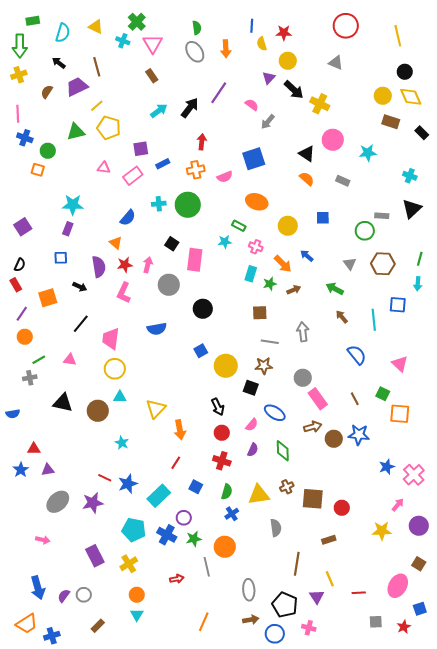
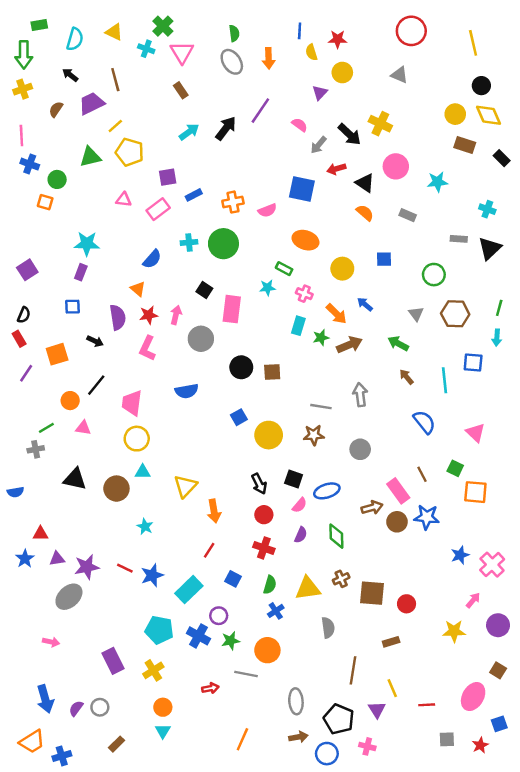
black arrow: (294, 90) -> (349, 134), moved
red arrow: (202, 142) -> (336, 169), moved, turned -112
blue square: (254, 159) -> (302, 189), turned 30
gray rectangle: (382, 216) -> (459, 239), moved
brown arrow: (294, 290) -> (349, 345), size x1.5
brown square: (260, 313) -> (272, 372), moved
orange circle: (25, 337) -> (70, 401), moved
black square: (251, 388) -> (294, 479), moved
pink rectangle: (318, 399) -> (398, 491), moved
blue ellipse: (275, 413) -> (327, 491), turned -50
purple star: (93, 503) -> (87, 567), moved
gray line: (207, 567) -> (246, 674), turned -66

